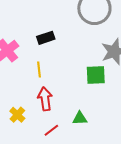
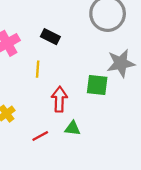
black rectangle: (46, 38) -> (50, 37), turned 36
red arrow: (45, 99) -> (59, 99), moved

